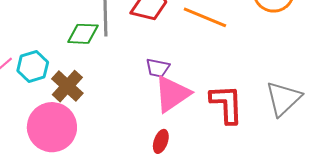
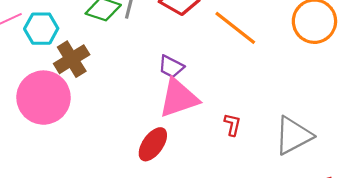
red L-shape: (227, 104) -> (232, 125), size x0.5
red ellipse: (161, 141) -> (153, 144), size x1.4

